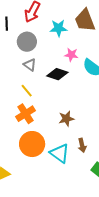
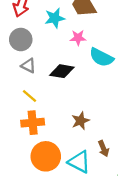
pink star: (71, 55) -> (78, 38), moved
orange cross: (25, 114) -> (33, 123), turned 36

